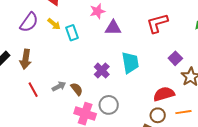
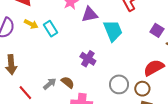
cyan trapezoid: (130, 63) -> (113, 31), moved
gray circle: (109, 105) -> (119, 84), moved
brown circle: (158, 115) -> (142, 89), moved

